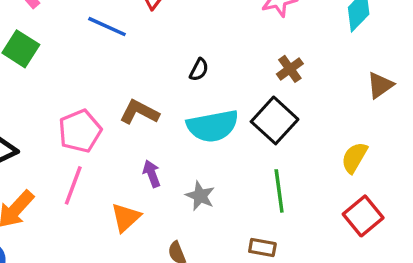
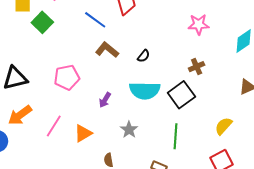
brown L-shape: (139, 112) -> (107, 50), moved
purple arrow: (152, 174) -> (105, 100), moved, turned -140
pink line: (73, 185) -> (54, 126), moved

